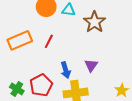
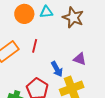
purple triangle: (91, 65) -> (80, 59), turned -32

